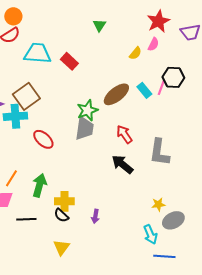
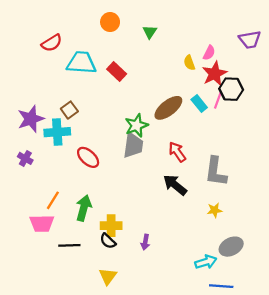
orange circle: (13, 16) -> (110, 22), moved
red star: (158, 21) -> (215, 74), moved
yellow semicircle: (135, 53) -> (189, 63), turned 120
brown square: (26, 96) -> (69, 110), size x0.6
yellow star: (158, 204) -> (215, 210), moved
cyan arrow: (150, 234) -> (206, 262), turned -84

